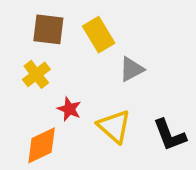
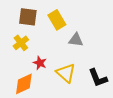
gray triangle: (132, 69) -> (76, 40), turned 35

